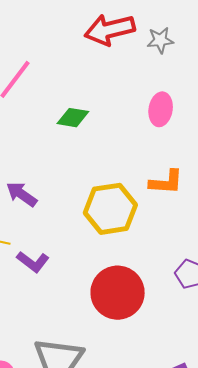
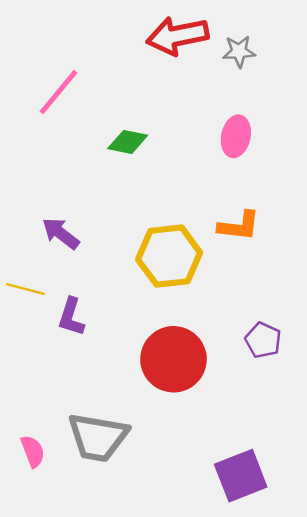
purple L-shape: (33, 262) -> (71, 317), turned 68

